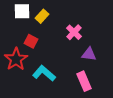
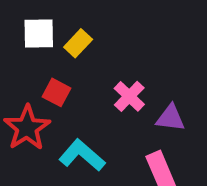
pink cross: (74, 32) -> (129, 96), moved

